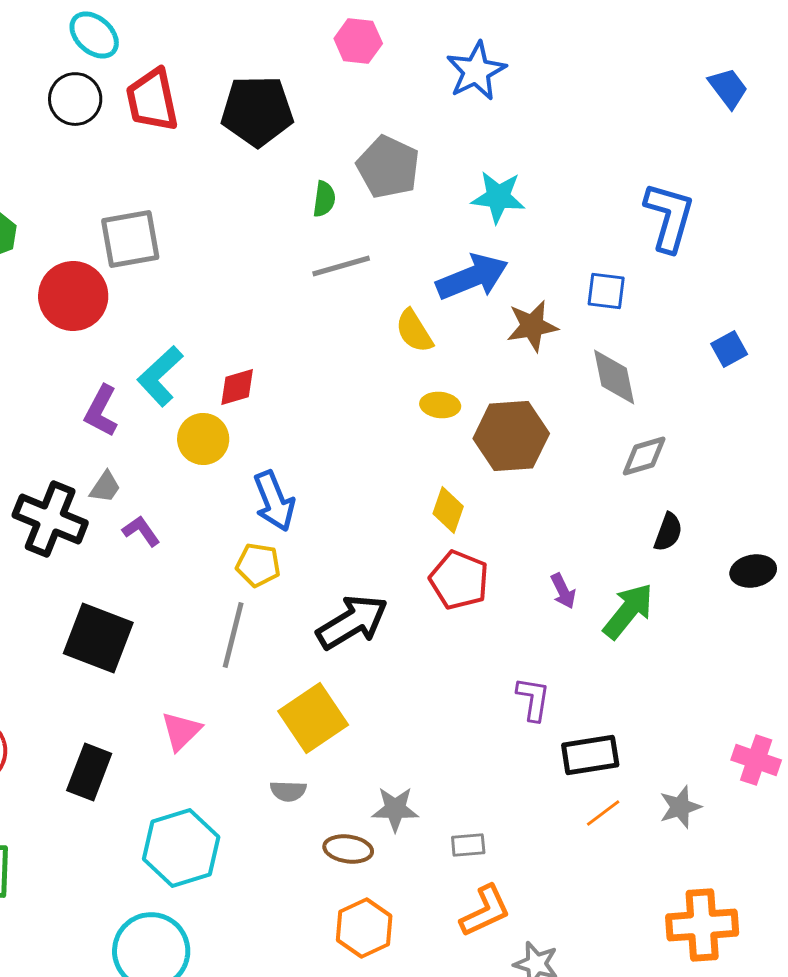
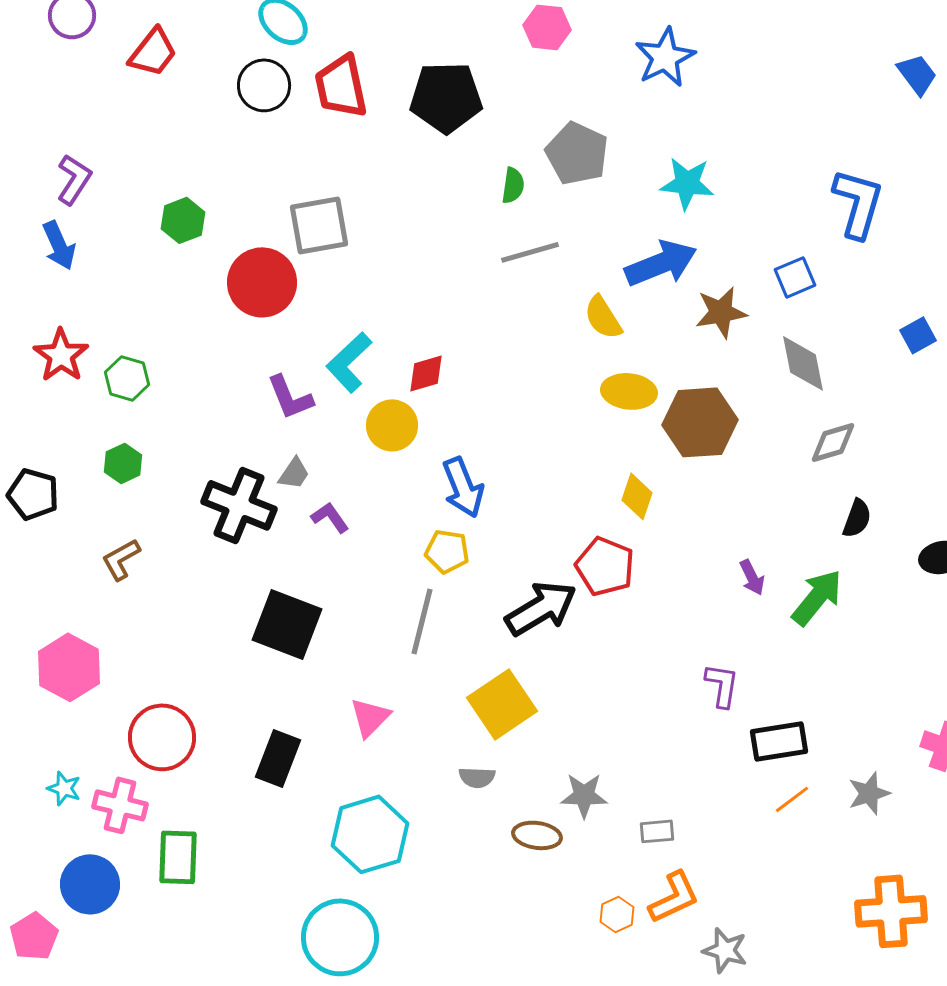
blue square: (606, 291) -> (795, 277), turned -30
yellow ellipse: (440, 405) -> (629, 391), size x1.4
purple L-shape: (101, 411) -> (290, 397), turned -50
red pentagon: (459, 580) -> (605, 566), moved
orange hexagon: (364, 928) -> (617, 914), moved, size x0.6

